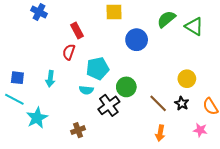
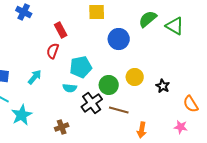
cyan arrow: (50, 79) -> (35, 77), turned -147
yellow circle: (187, 79) -> (135, 77), moved
brown line: (158, 103) -> (119, 110), moved, turned -30
black star: (182, 103) -> (163, 86), moved

